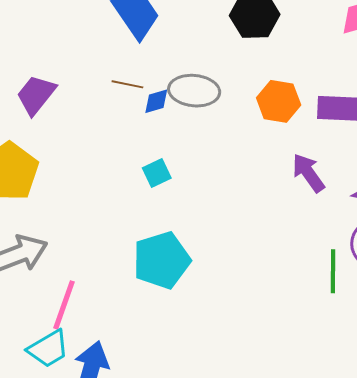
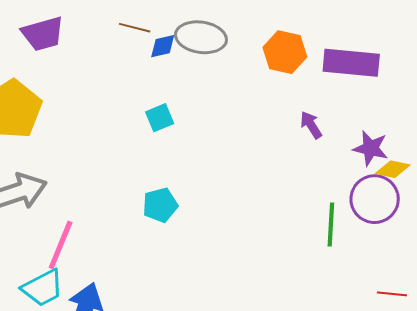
purple trapezoid: (36, 95) -> (43, 34), turned -147
purple arrow: (308, 173) -> (311, 125), size x0.7
cyan pentagon: (162, 260) -> (160, 205), size x0.6

